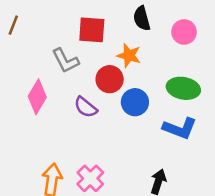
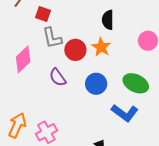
black semicircle: (142, 18) -> (108, 20), moved
red square: (92, 30) -> (43, 14), moved, size x0.7
red circle: (110, 79) -> (75, 50), moved

